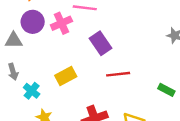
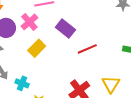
yellow rectangle: (66, 76) -> (37, 48), moved

